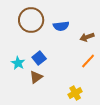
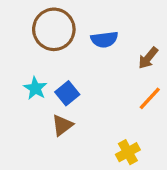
brown arrow: (87, 37) -> (148, 58), turned -32
cyan star: (18, 63) -> (35, 88), moved

